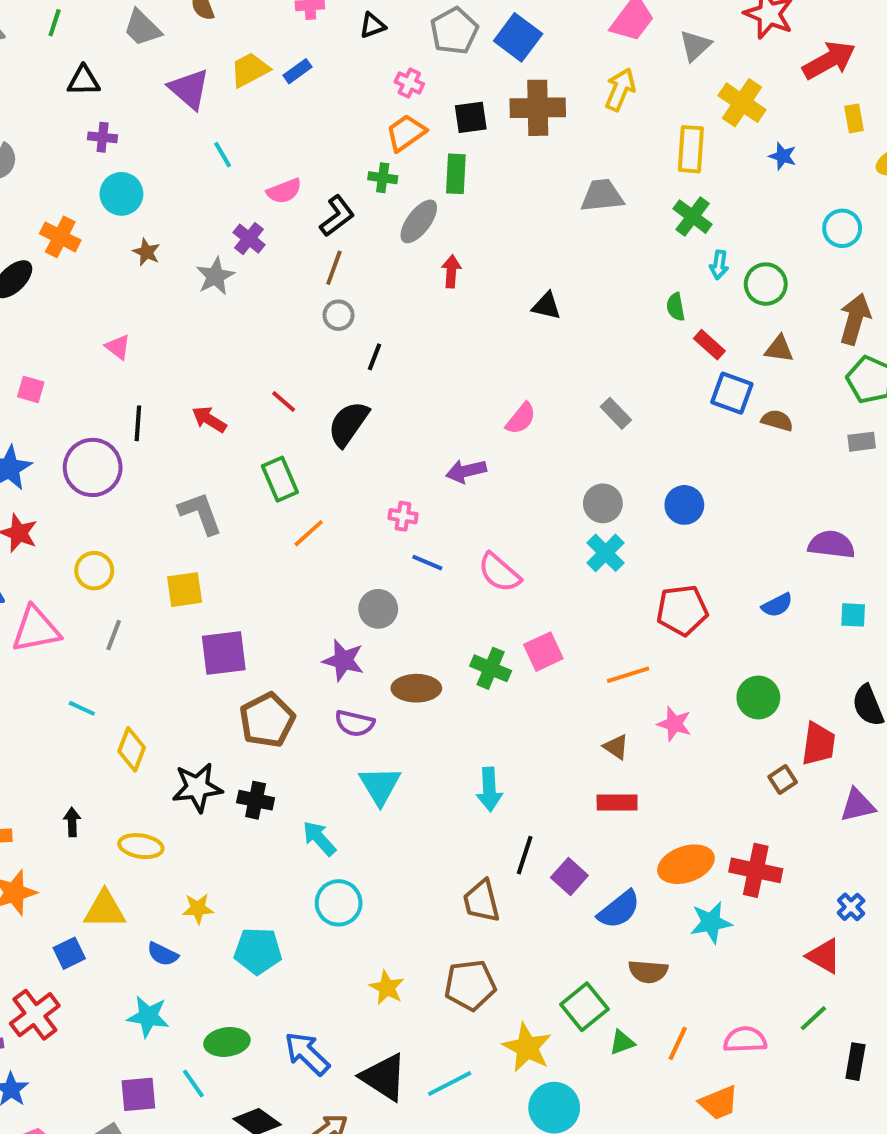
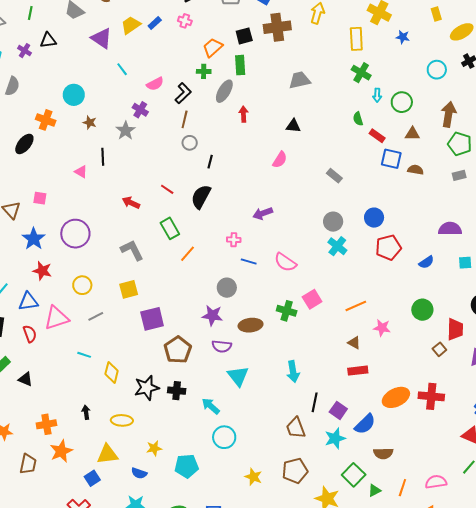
pink cross: (409, 83) -> (185, 21), moved
purple cross: (103, 137) -> (24, 51), moved, turned 32
gray trapezoid: (602, 196) -> (300, 80), moved
pink semicircle: (521, 418) -> (280, 160), moved
black line: (138, 423) -> (103, 157), moved
red pentagon: (682, 610) -> (388, 248), moved
gray line: (114, 635) -> (96, 316), turned 49
cyan star: (711, 922) -> (335, 438), moved

